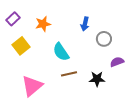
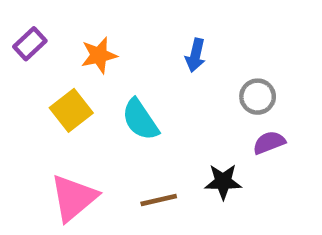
gray circle: (104, 39) -> (258, 97), moved
yellow square: (21, 46) -> (71, 110), moved
brown line: (69, 74) -> (159, 200), moved

